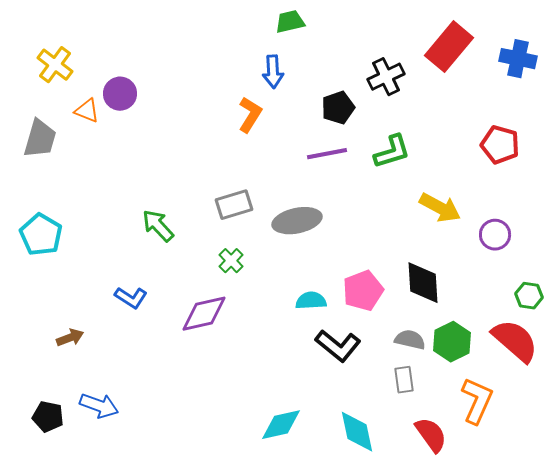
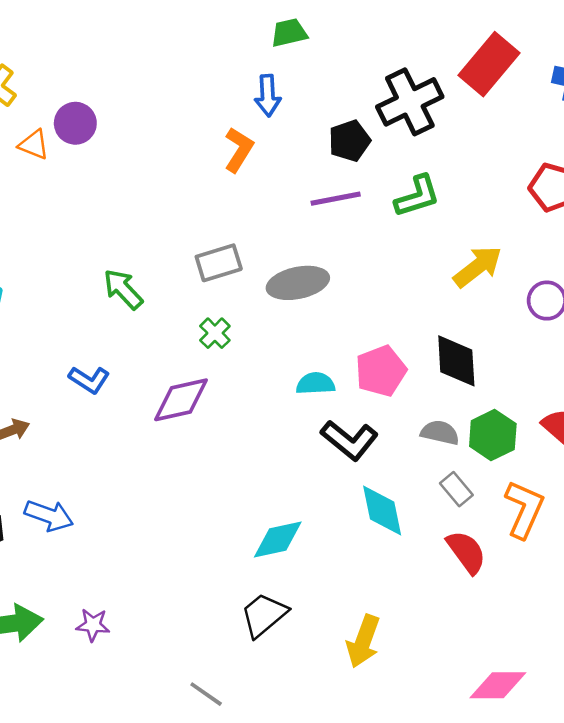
black cross: (386, 77) -> (410, 102), size x1.4
yellow arrow: (440, 208) -> (478, 267), turned -66
gray rectangle: (404, 380) -> (456, 489), moved, turned -32
cyan diamond: (357, 432) -> (382, 511), moved

